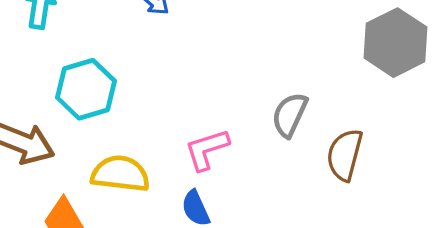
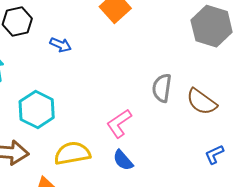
brown semicircle: (345, 155) -> (202, 102), turned -52

